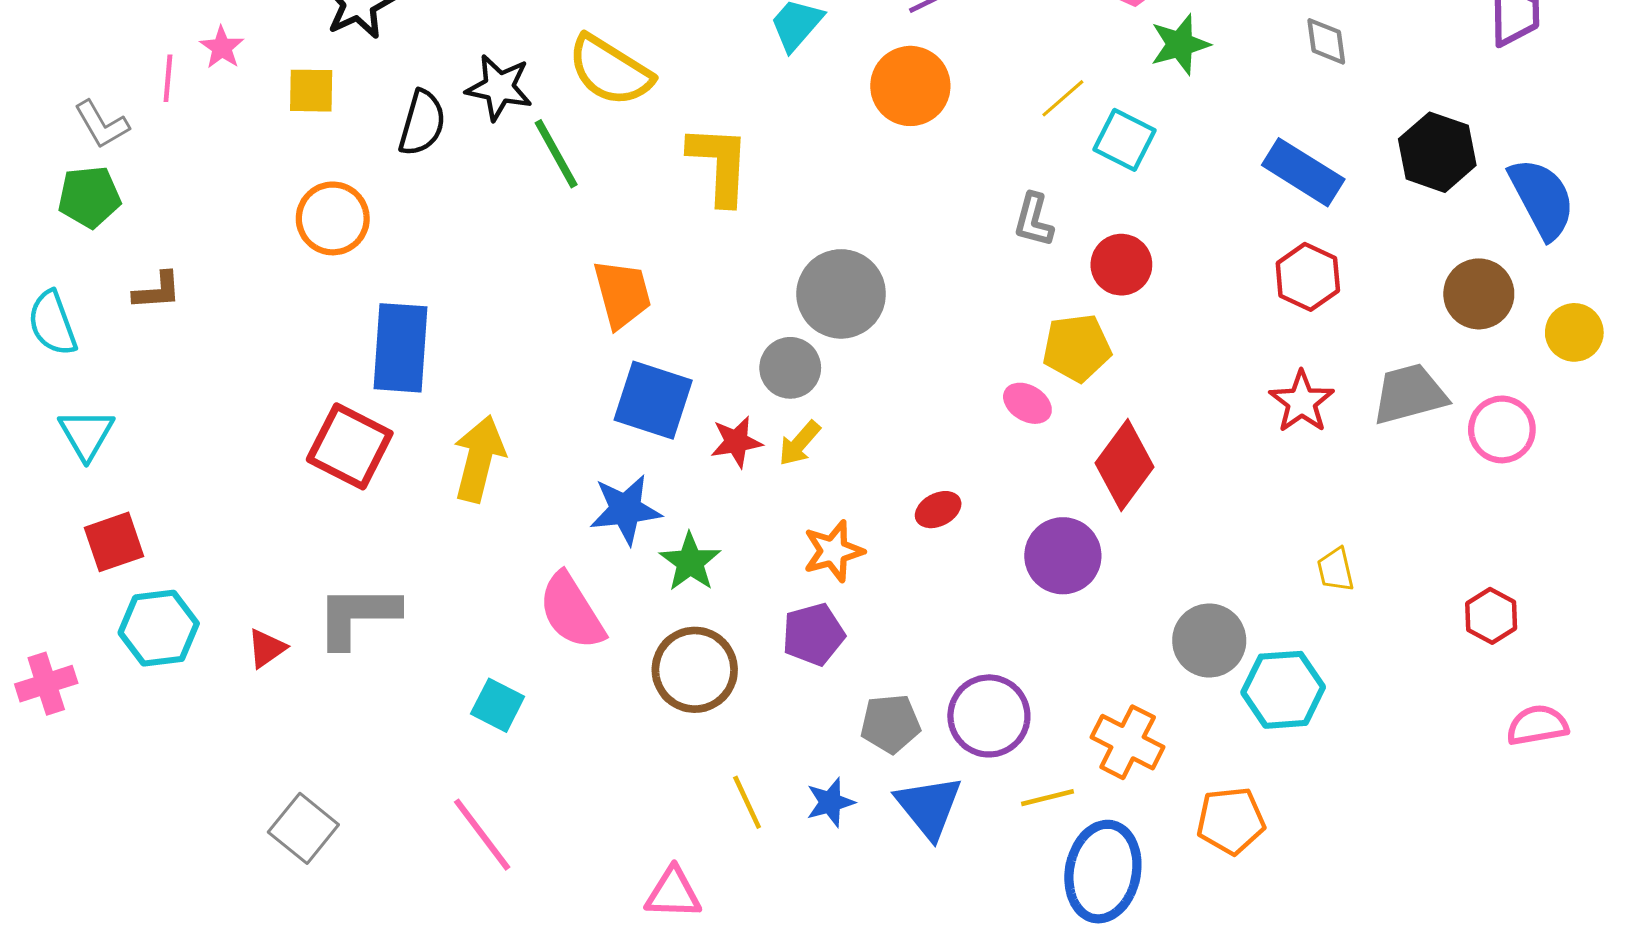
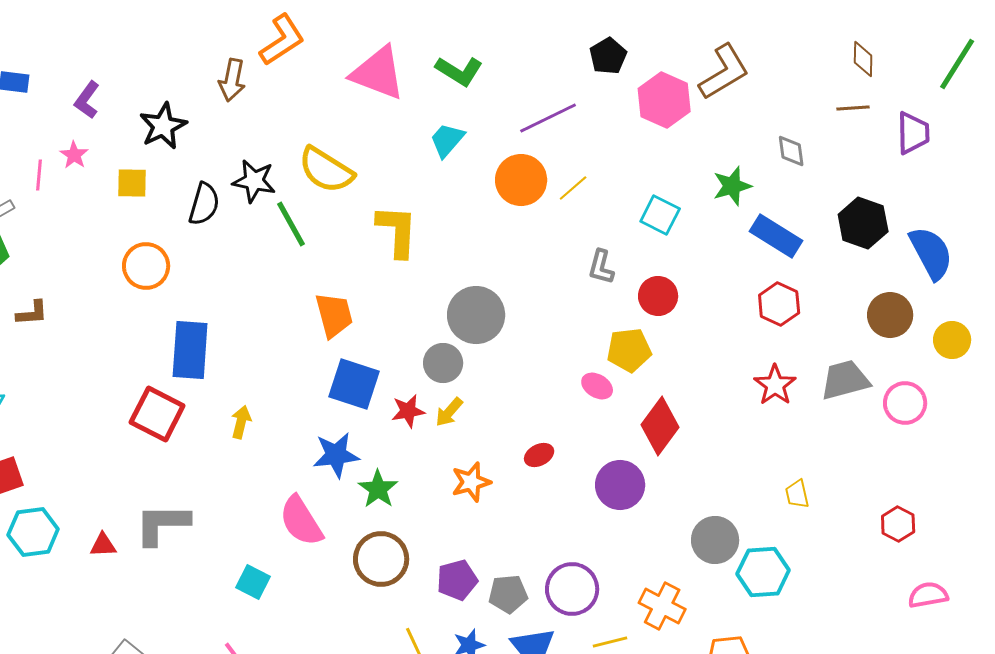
green star: (1180, 44) -> (732, 186), moved
yellow line: (1063, 98) -> (573, 188), moved
yellow arrow: (479, 459) -> (241, 422), size x0.6
purple pentagon: (813, 634) -> (457, 580), moved
red triangle: (266, 648) -> (103, 545), turned 32

